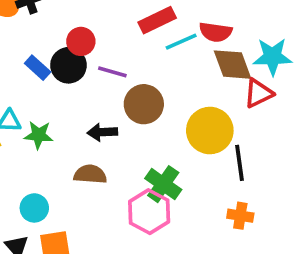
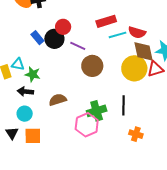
yellow circle: (210, 130) -> (134, 68), moved
black arrow: (102, 132) -> (25, 92), moved
black line: (239, 163) -> (123, 105), moved
brown semicircle: (90, 174) -> (58, 100), turned -30
green cross: (163, 184) -> (97, 111), turned 30

